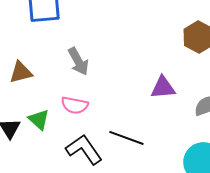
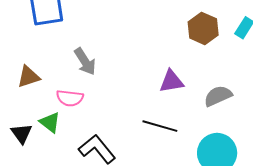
pink semicircle: (75, 105) -> (70, 98), moved
black line: (126, 138) -> (160, 126), moved

